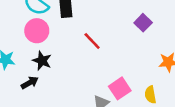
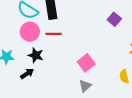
red line: (92, 41) -> (54, 34), moved, turned -42
pink square: (120, 88) -> (86, 63), moved

